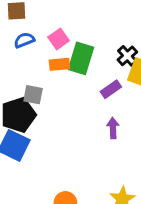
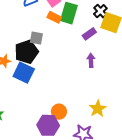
orange rectangle: (59, 64) -> (54, 17), turned 32

